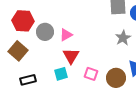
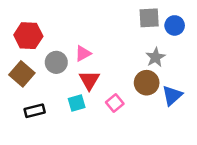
gray circle: (45, 32) -> (56, 62), moved
pink square: (91, 74) -> (115, 103), turned 32
brown circle: (116, 78) -> (147, 83), moved

